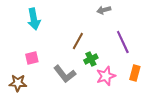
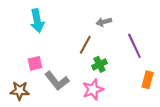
gray arrow: (104, 10) -> (104, 22), moved
gray L-shape: (65, 74) -> (57, 81), moved
pink star: (106, 76) -> (93, 90), moved

